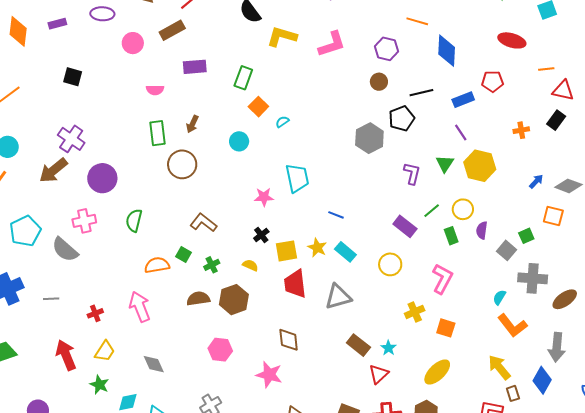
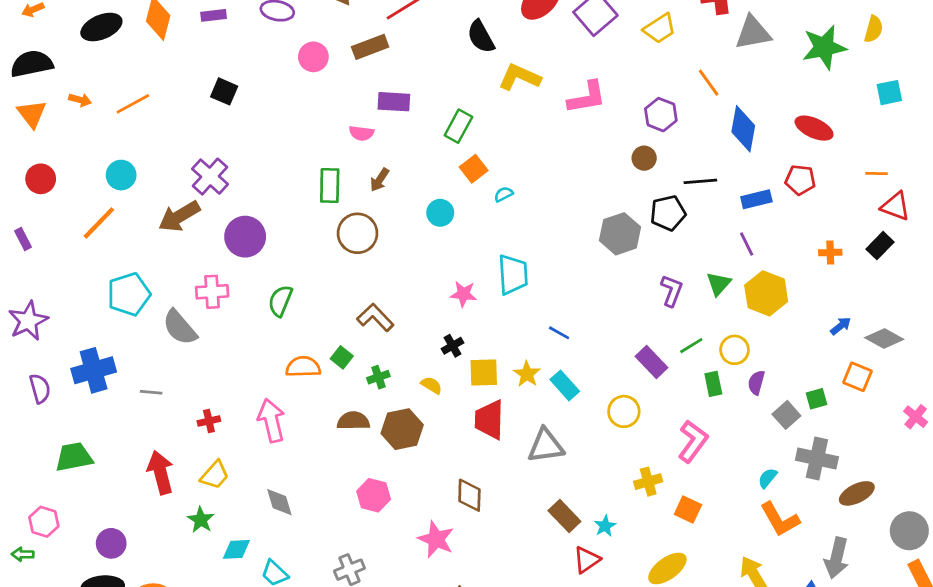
orange line: (417, 21) -> (709, 83), turned 30
red ellipse: (512, 40) -> (814, 128), moved
pink semicircle: (155, 90) -> (361, 133), moved

